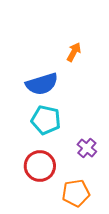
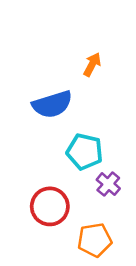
cyan pentagon: (46, 120) -> (85, 152), moved

